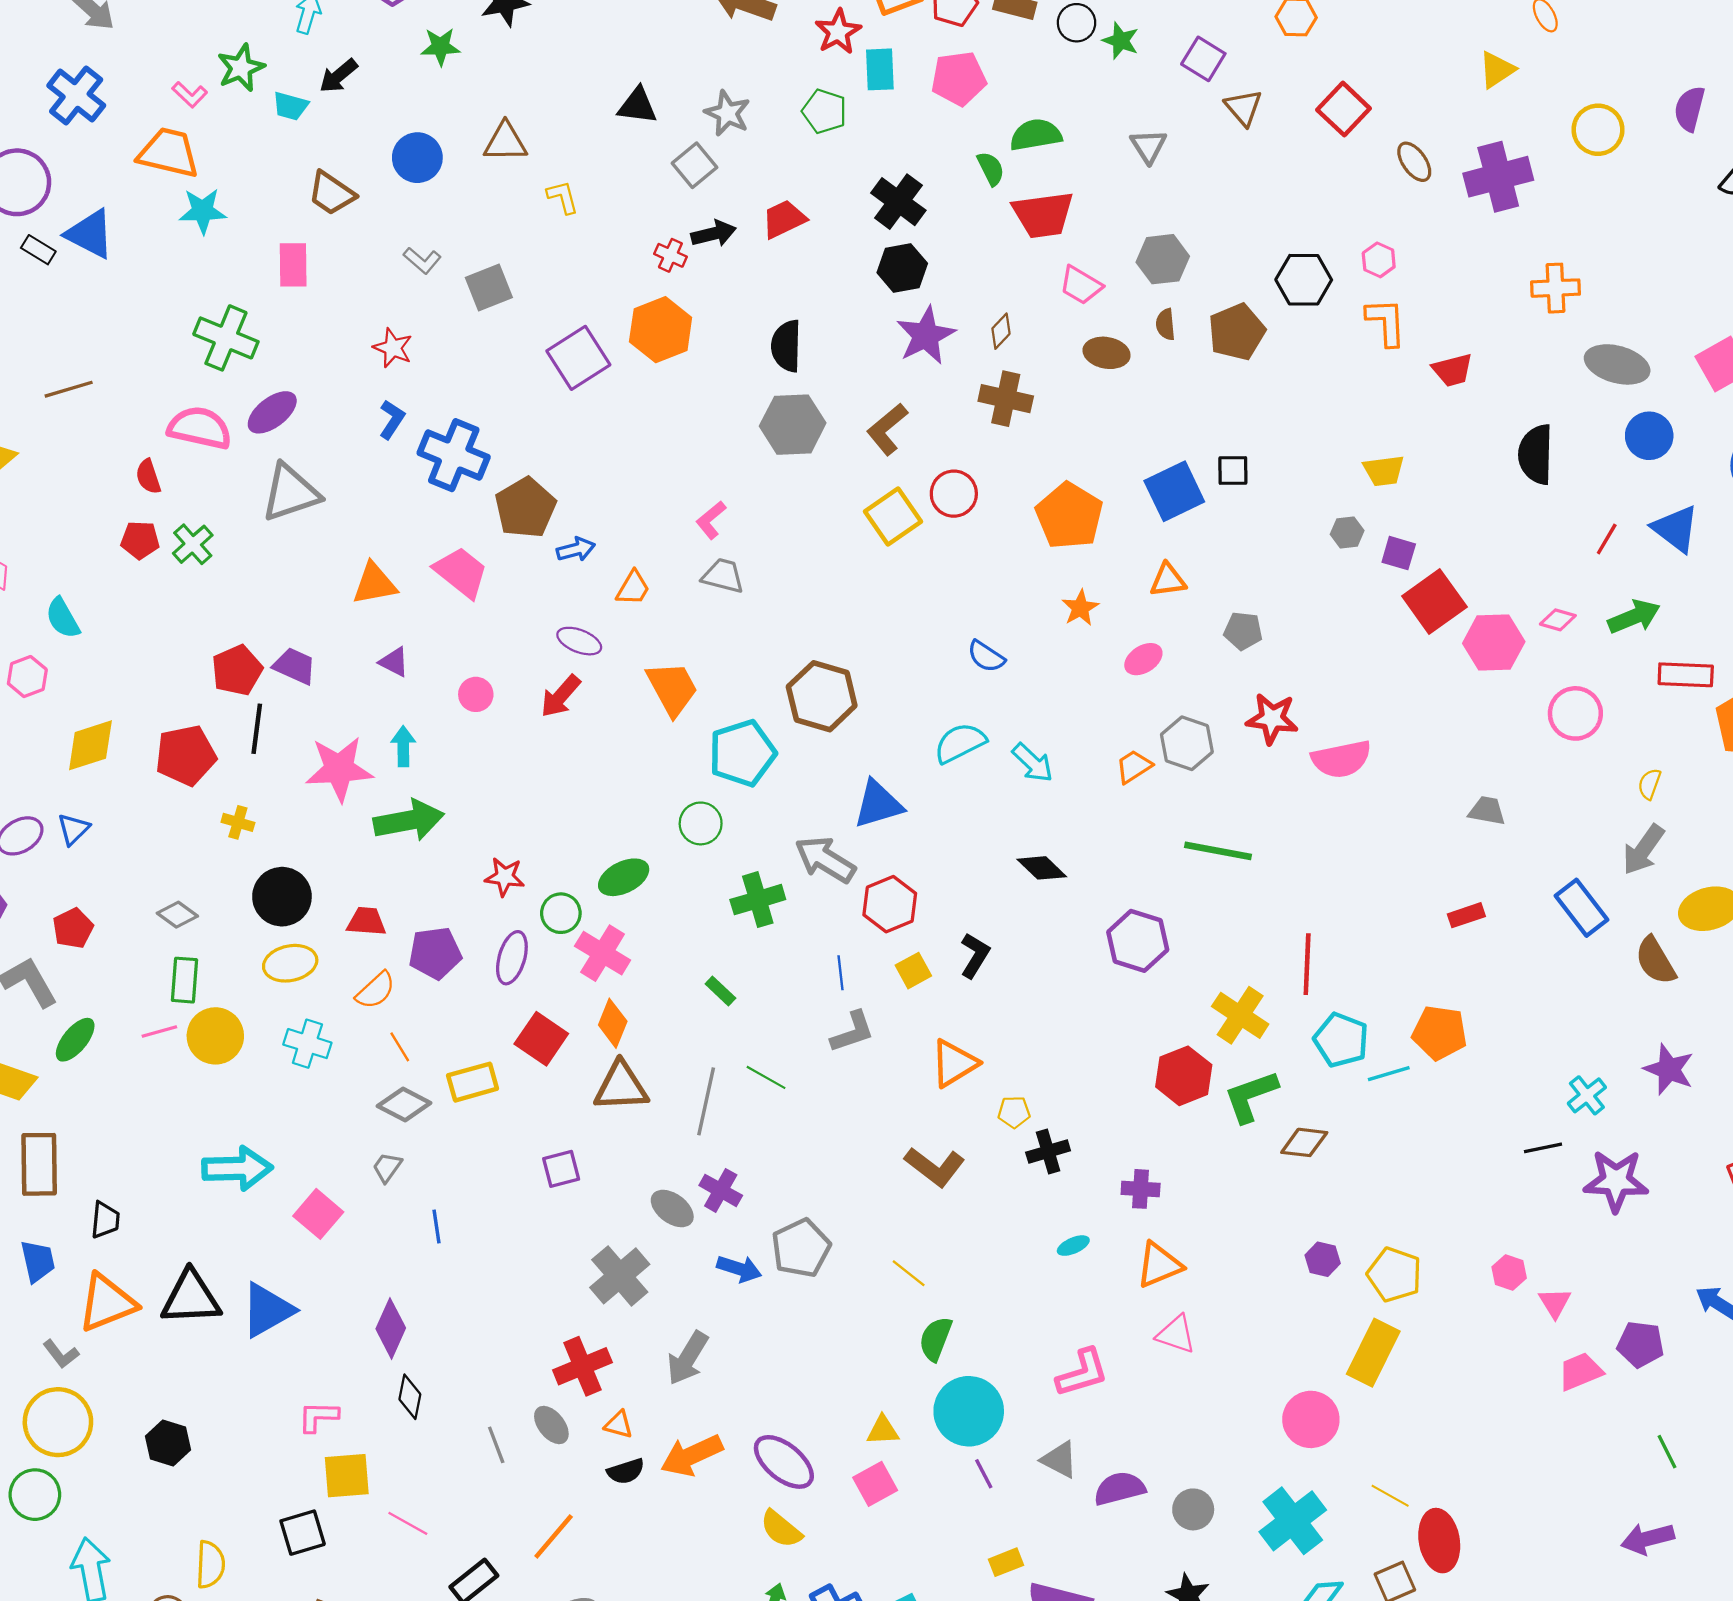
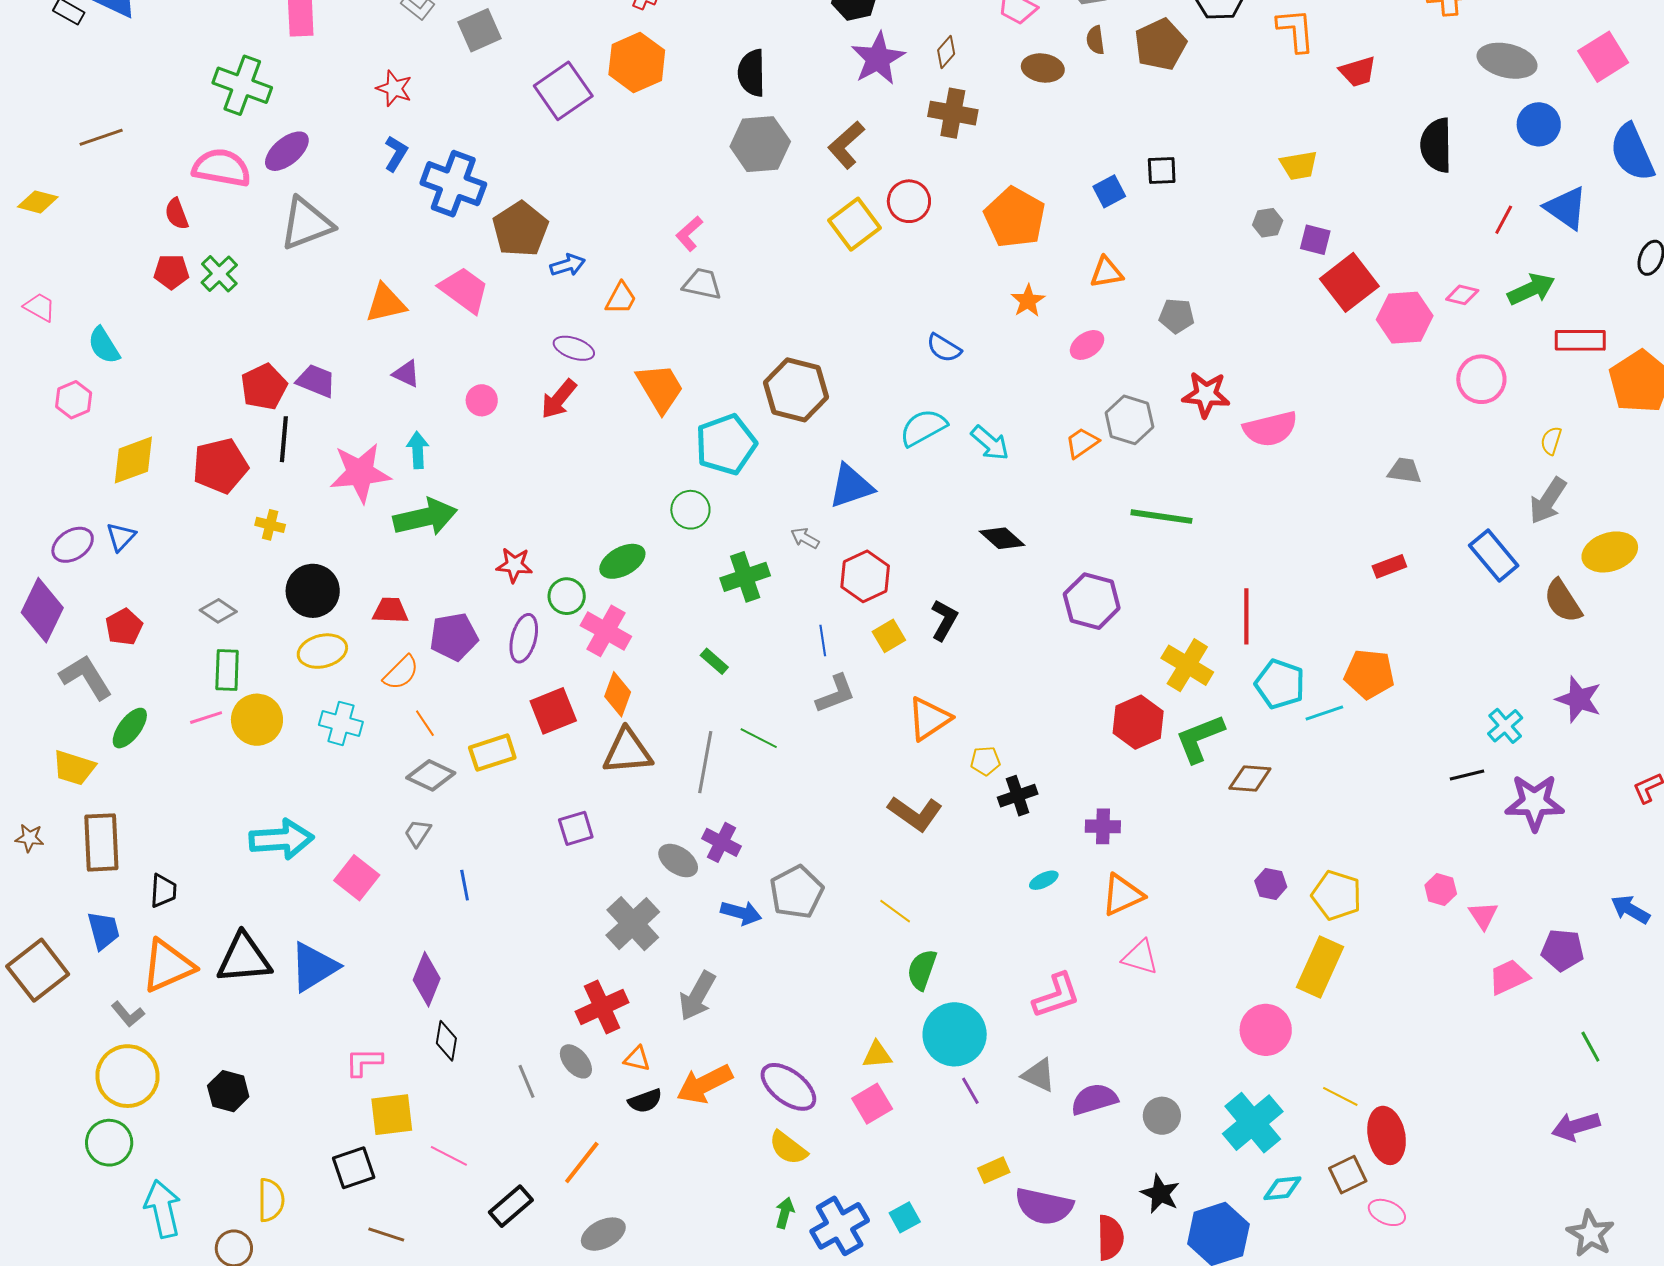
blue square: (1174, 491) -> (1109, 191), size x0.6
gray arrow: (825, 859) -> (805, 538), size x0.5
red square: (541, 1039) -> (553, 711), turned 36

